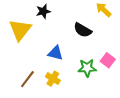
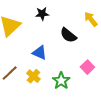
black star: (43, 11) -> (42, 14), moved
green star: (87, 68) -> (61, 81), moved, turned 30

